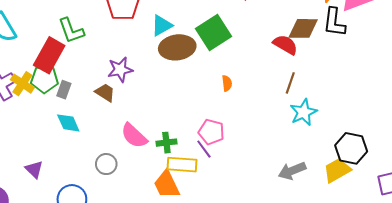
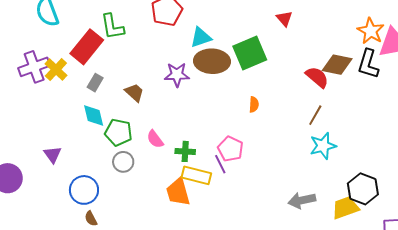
purple star: (120, 70) -> (177, 75), moved
green pentagon: (44, 79) -> (118, 132), moved
pink semicircle: (134, 136) -> (155, 139), size x0.7

